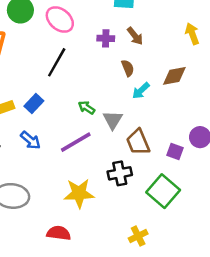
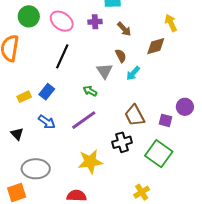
purple cross: (106, 38) -> (95, 22), moved
brown diamond: (174, 76) -> (156, 46), moved
gray triangle: (113, 120) -> (105, 71), moved

